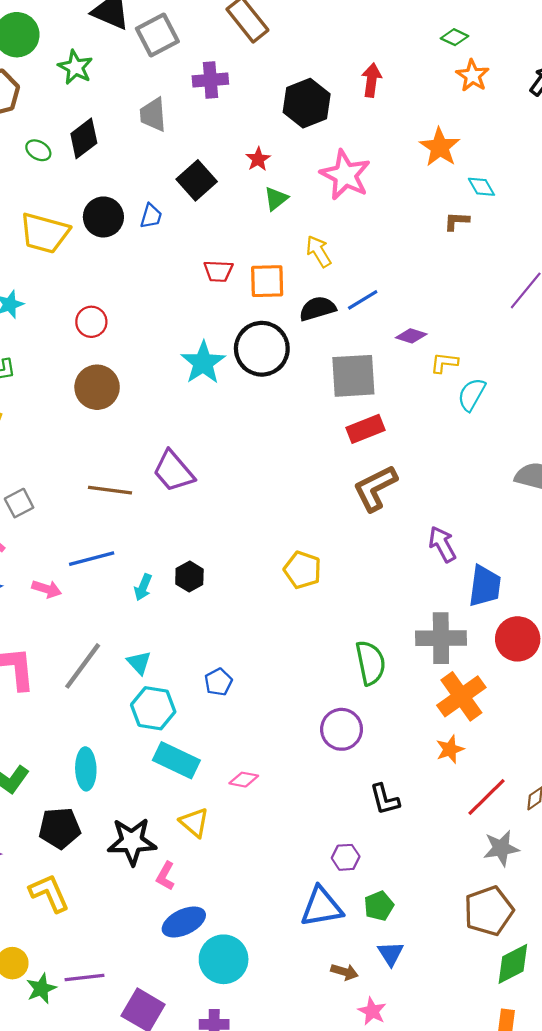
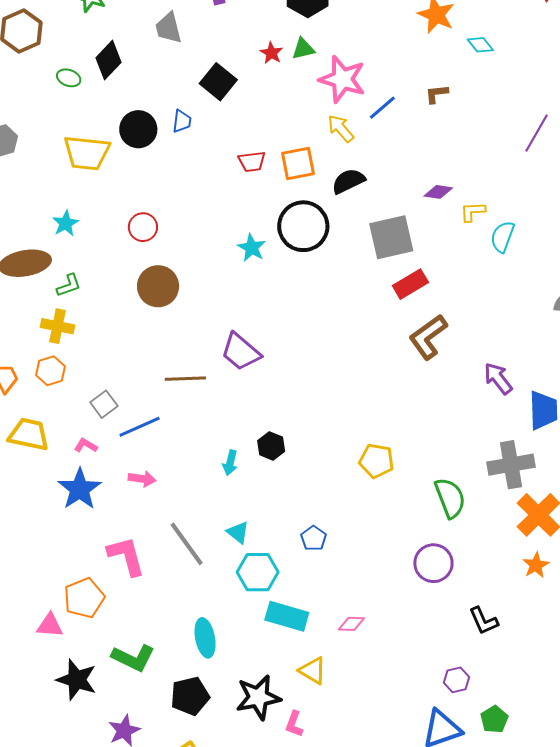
pink star: (345, 175) -> (342, 79), moved
green triangle: (276, 199) -> (303, 49), moved, turned 35
brown L-shape: (457, 221) -> (437, 94), moved
blue line: (363, 300) -> (382, 108), moved
cyan star: (203, 363) -> (252, 248), size x0.7
blue line: (92, 559) -> (140, 427), moved
yellow pentagon: (303, 570) -> (376, 461), moved
gray line: (83, 666) -> (187, 544), turned -63

